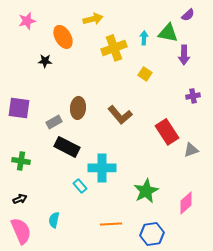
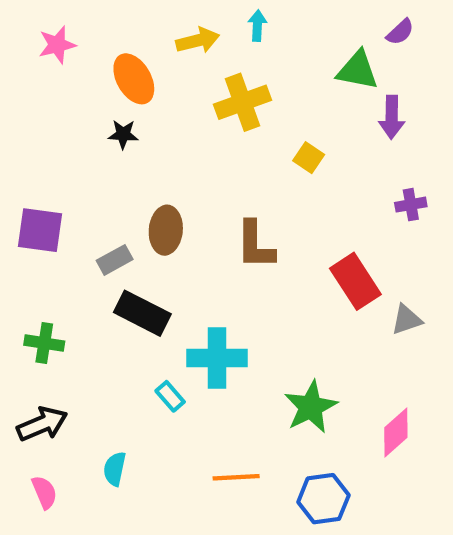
cyan arrow: (144, 38) -> (257, 26), moved
black star: (45, 61) -> (123, 134), moved
brown L-shape: (120, 115) -> (255, 245), turned 40
black arrow: (20, 199) -> (42, 424), size x1.6
pink semicircle: (21, 231) -> (44, 492), size x0.6

